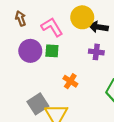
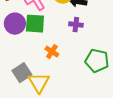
green square: (52, 51) -> (35, 24), size x1.5

